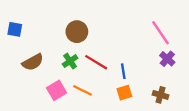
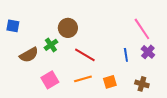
green cross: (70, 61) -> (51, 45), moved
blue line: (123, 71) -> (126, 55), moved
orange line: (83, 90) -> (83, 79), moved, turned -42

